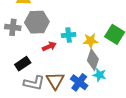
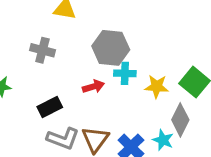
gray hexagon: (37, 22) -> (111, 48), moved
gray diamond: (93, 60) -> (180, 120), moved

